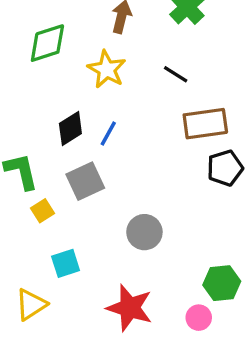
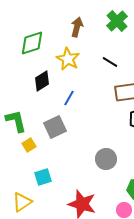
black diamond: (70, 129) -> (42, 81), moved
gray circle: (144, 232) -> (106, 159), moved

